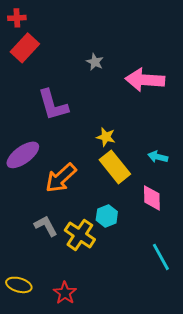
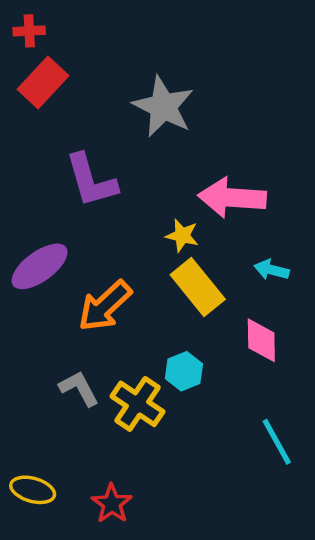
gray star: (95, 62) -> (163, 107), size x2.0
pink arrow: (145, 80) -> (232, 198), moved

